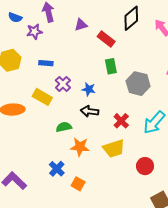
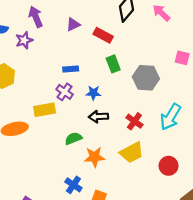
blue rectangle: (46, 63) -> (71, 69), moved
yellow rectangle: (42, 97) -> (45, 110), turned -30

